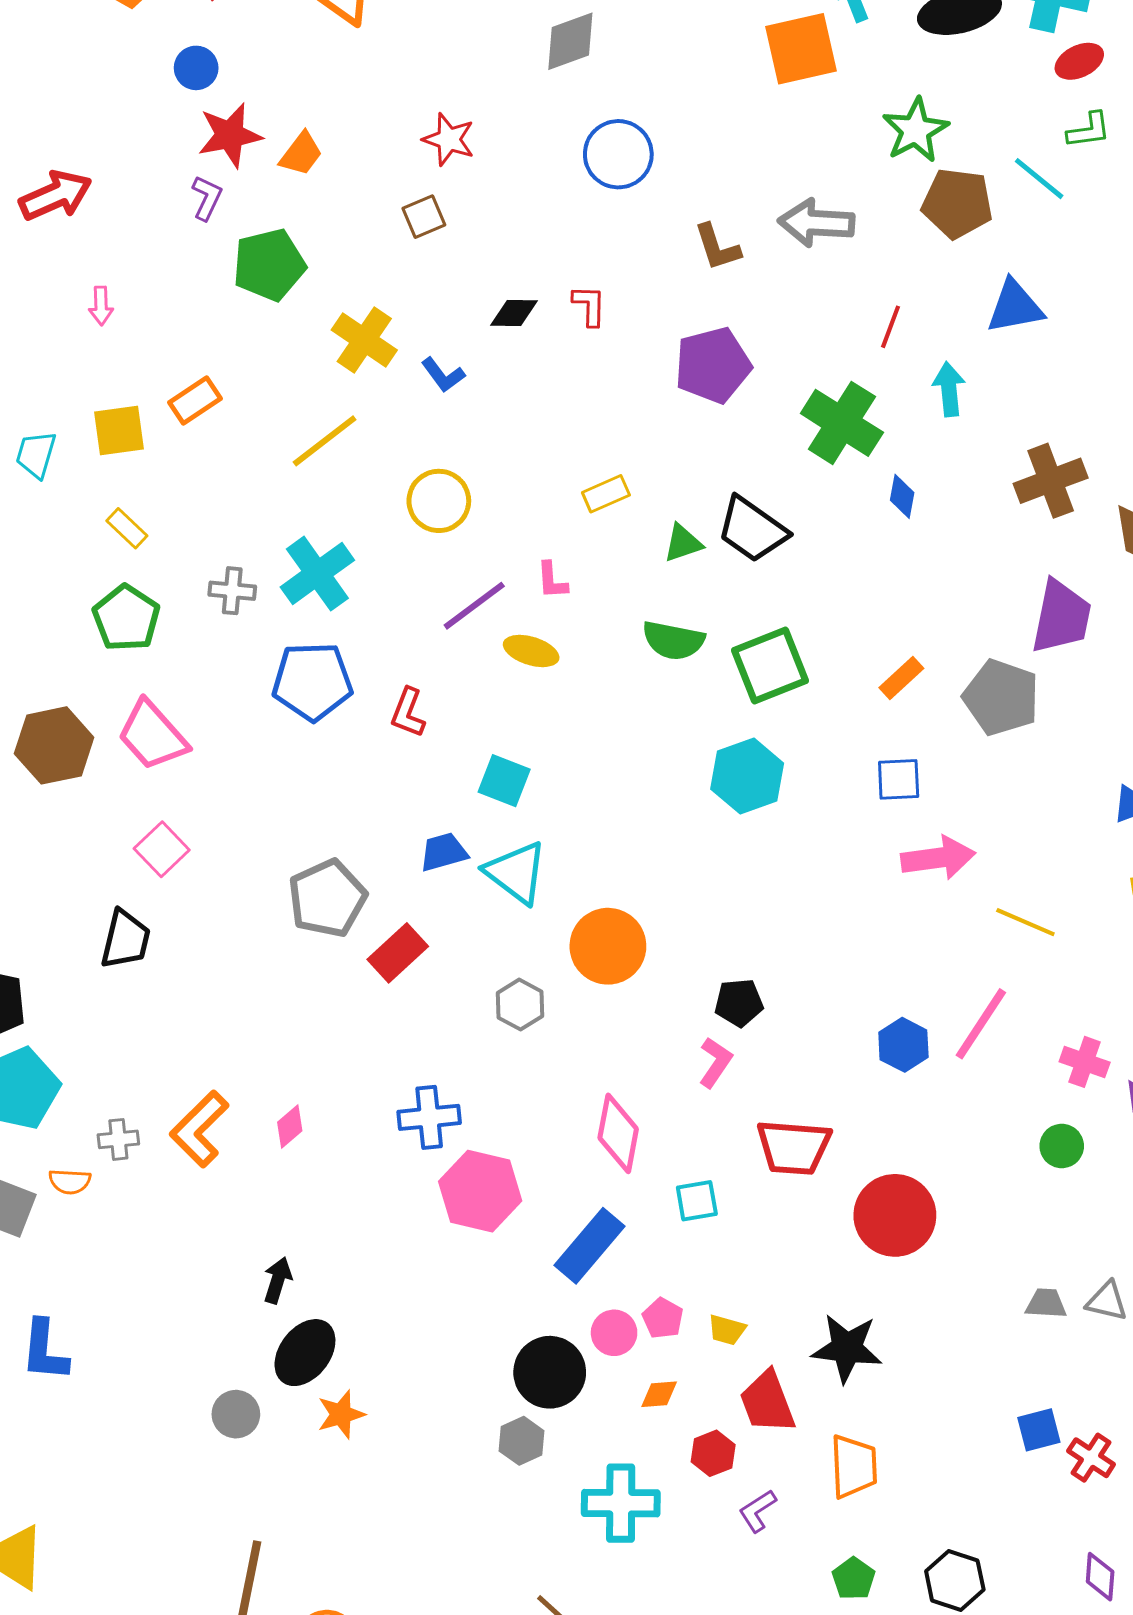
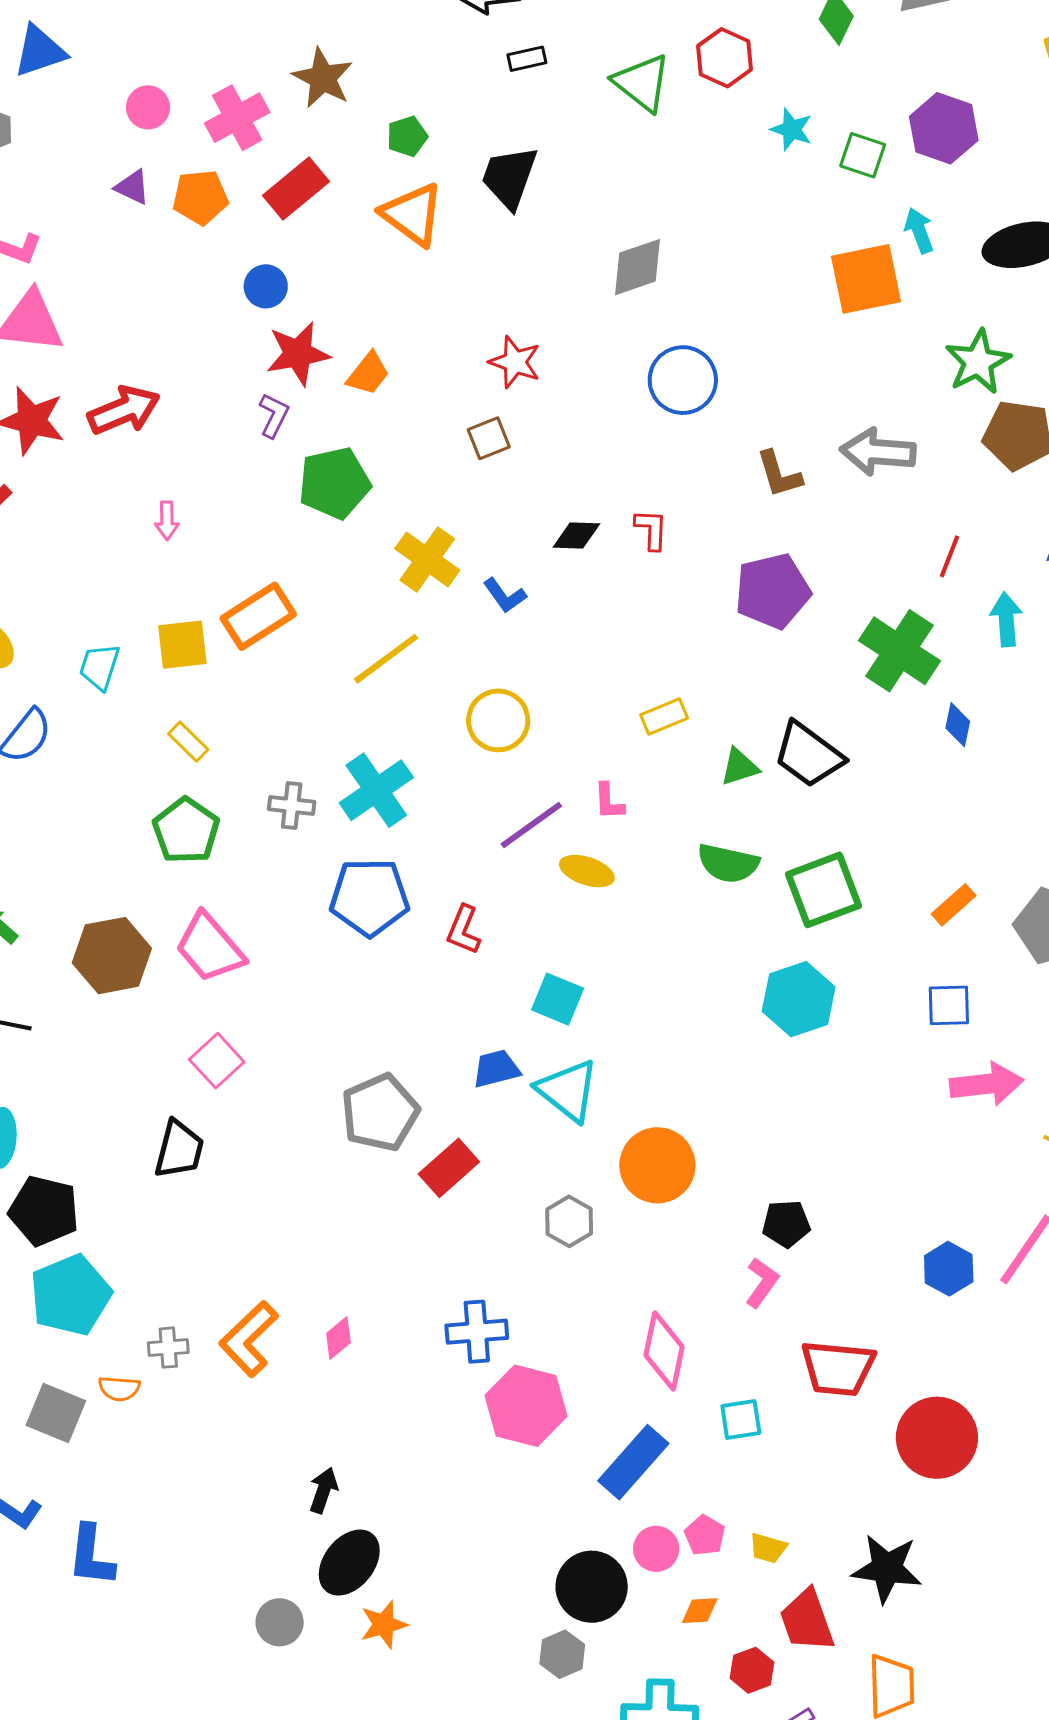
orange rectangle: (195, 401) -> (258, 616), size x1.4

